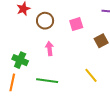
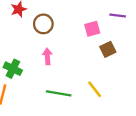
pink square: (76, 24) -> (92, 29), moved
green line: (47, 81) -> (59, 93), moved

